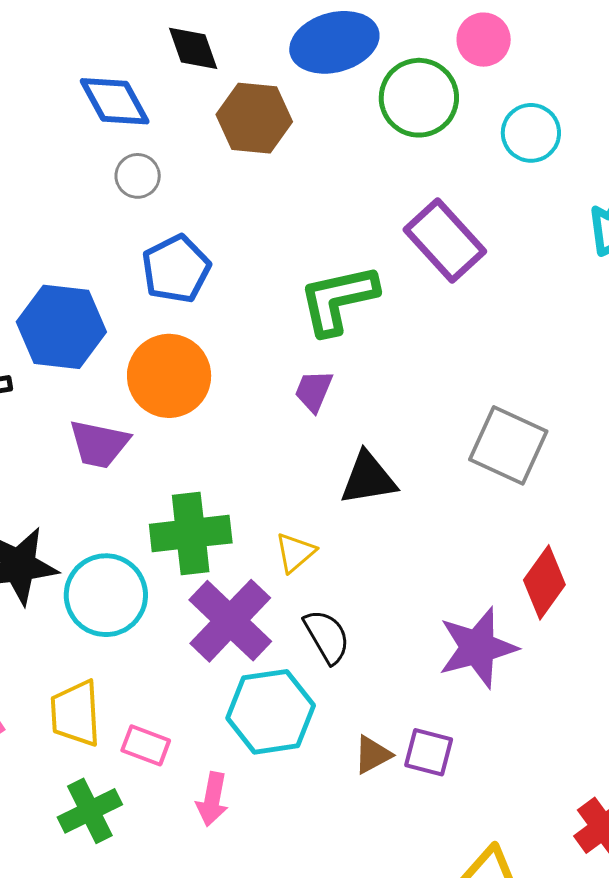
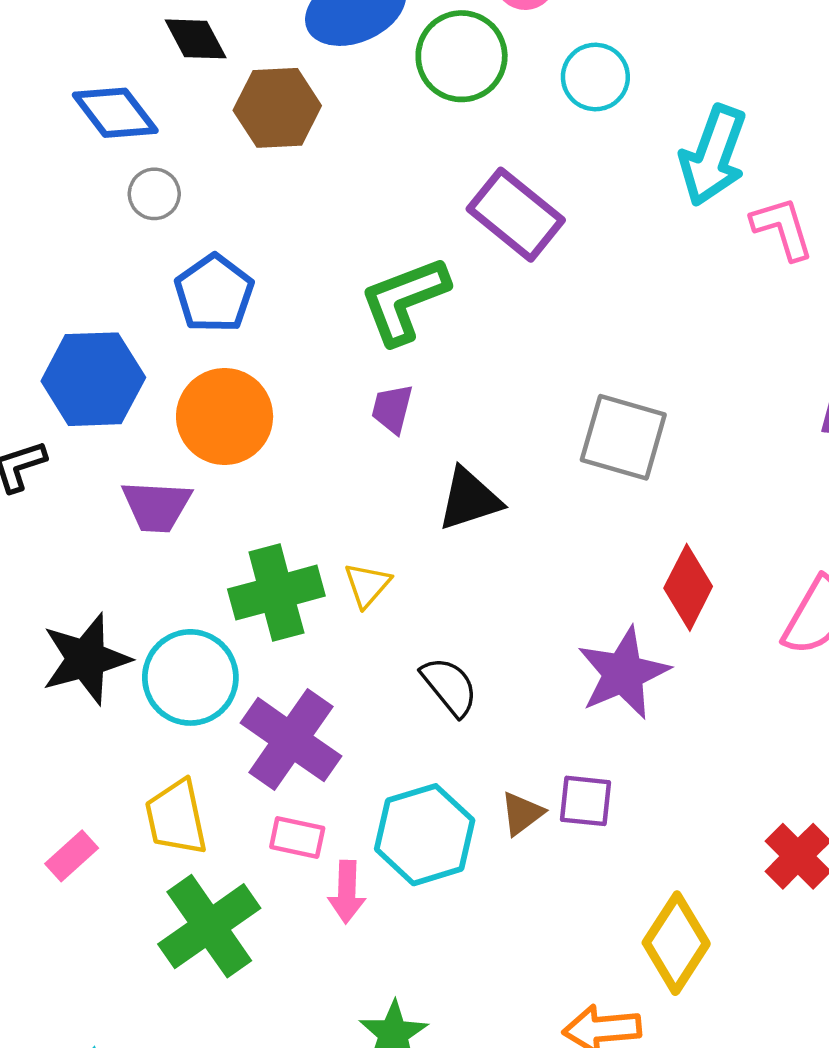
yellow triangle: (295, 552) -> (367, 585), moved
purple cross: (230, 621) -> (291, 740), moved
cyan hexagon: (271, 712) -> (425, 835), moved
pink rectangle: (146, 745) -> (297, 838), moved
green cross: (90, 811) -> (209, 926), size x1.4

